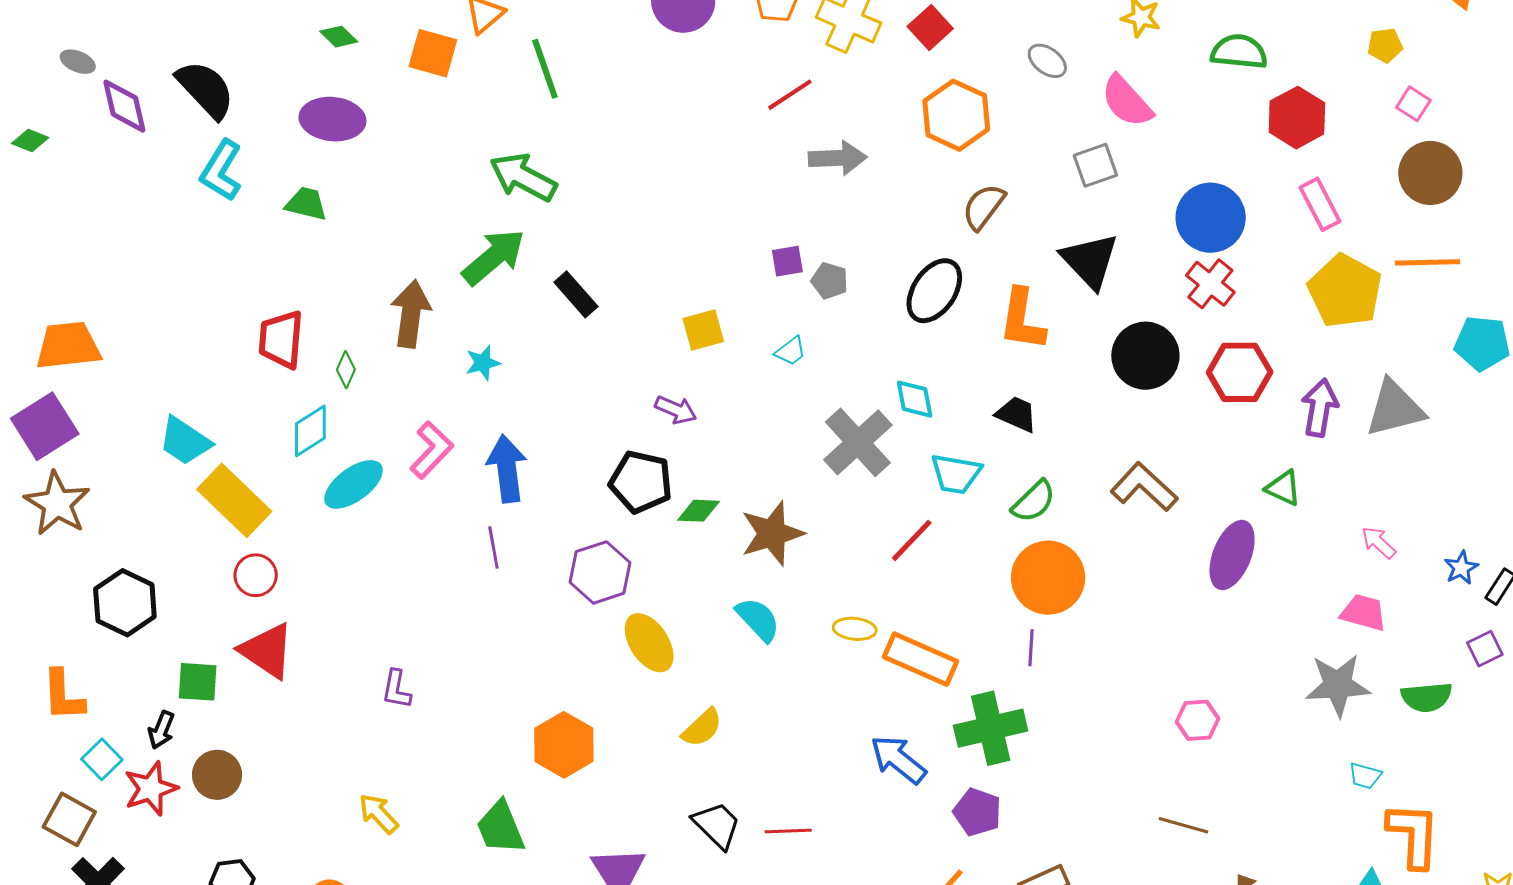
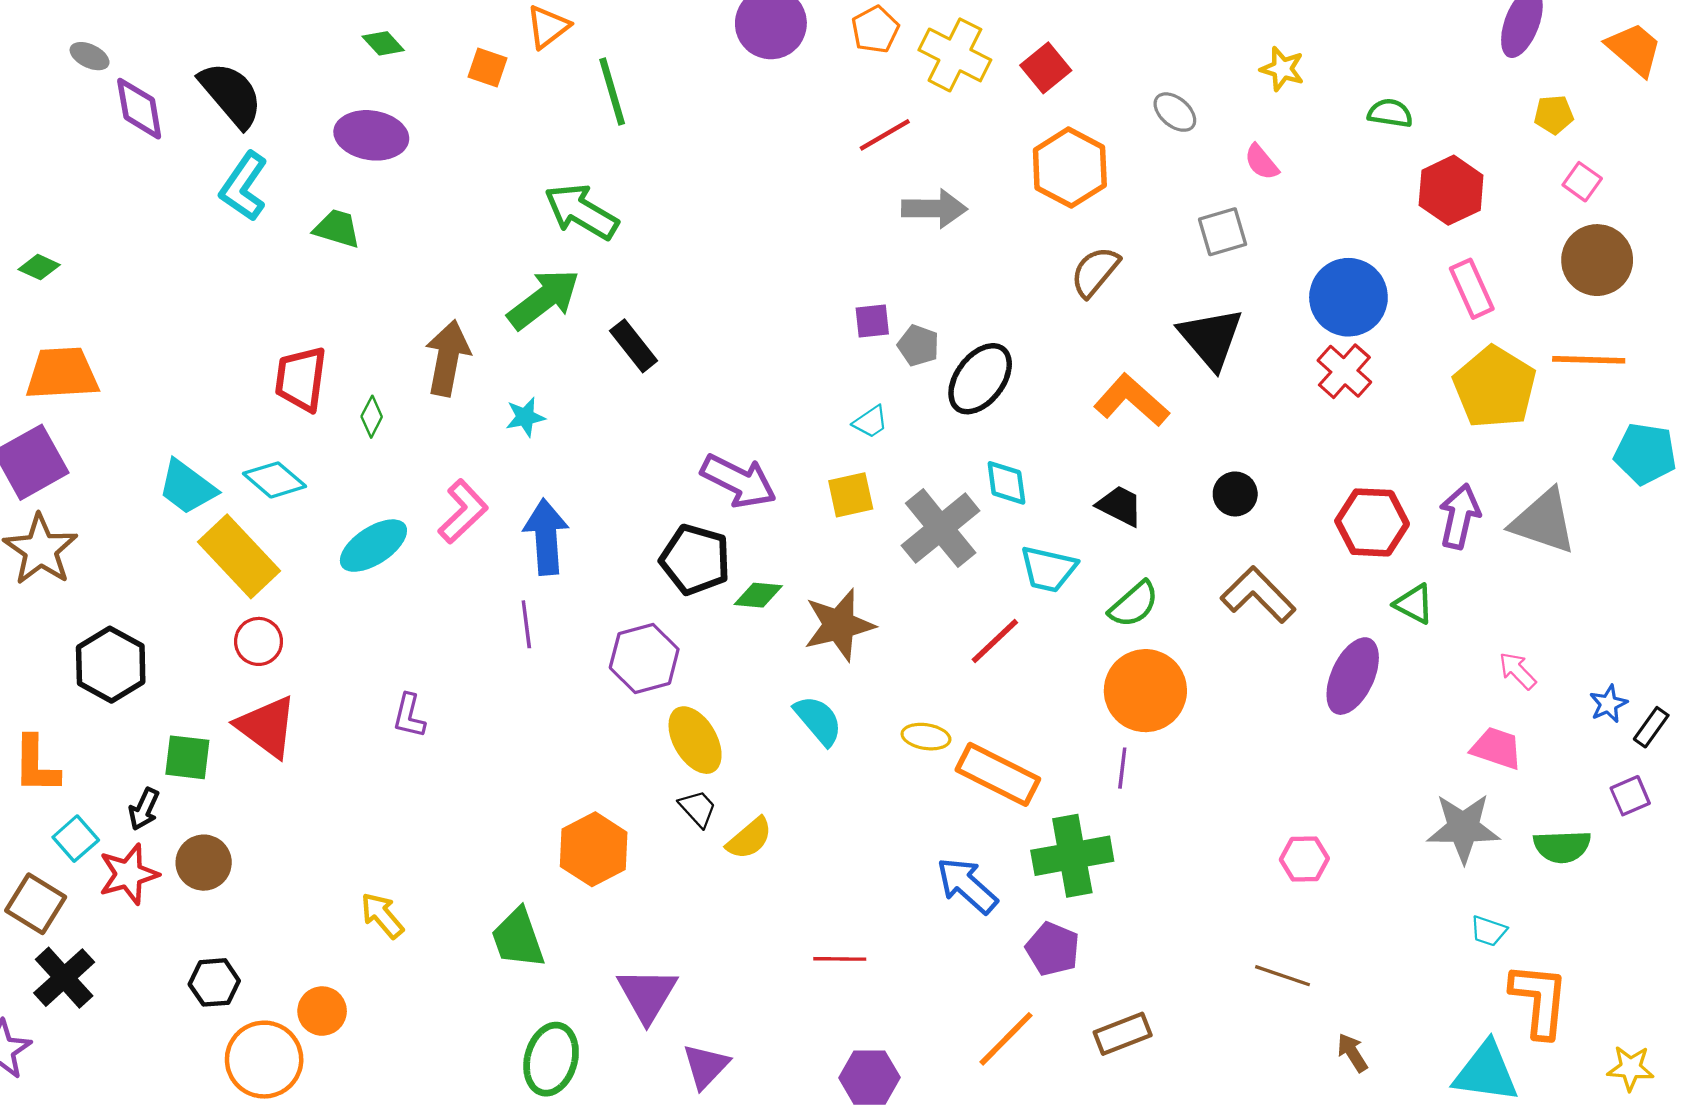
green semicircle: (1239, 52) -> (1390, 113), size x0.7
orange square: (433, 53) -> (488, 67), size x0.7
pink semicircle: (1127, 101) -> (1261, 162), size x0.6
green diamond: (30, 140) -> (39, 267), moved
black ellipse: (934, 291) -> (980, 379), moved
orange L-shape: (1022, 320) -> (1132, 400), turned 120
yellow square: (703, 330) -> (851, 495), moved
black circle: (1145, 356) -> (1235, 494), moved, size x0.6
red hexagon: (1240, 372) -> (1372, 522), moved
gray triangle: (1395, 408) -> (1544, 522), turned 30
purple arrow: (676, 410) -> (739, 481), size x1.6
cyan diamond: (310, 431) -> (274, 480), moved, turned 70
purple L-shape: (396, 689) -> (409, 716), moved
black trapezoid: (717, 825) -> (698, 808), moved, size x0.7

